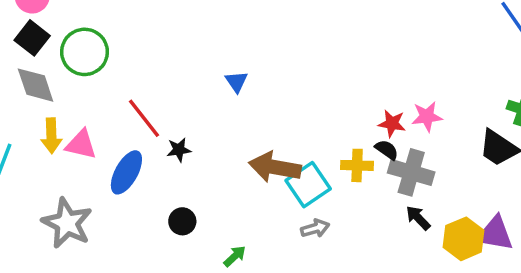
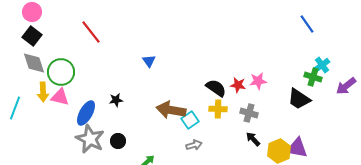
green circle: (85, 52) -> (61, 72), moved
red line: (144, 118) -> (91, 32), moved
black semicircle: (387, 150) -> (216, 88), moved, size x1.5
gray cross: (411, 172) -> (249, 113), size x0.7
cyan square: (308, 185) -> (190, 120), size x0.7
gray star: (67, 223) -> (90, 139), moved

